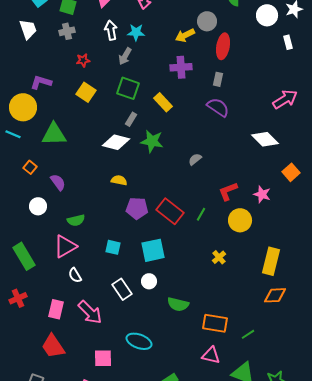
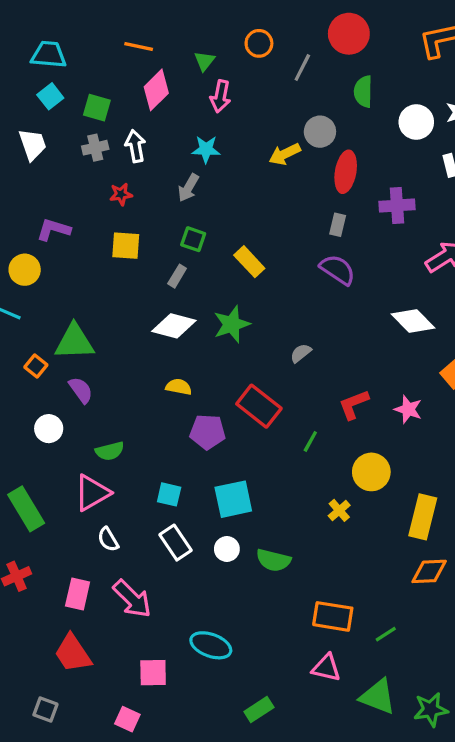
white arrow: (111, 30) -> (135, 146), moved
purple cross: (181, 67) -> (397, 205), moved
green square: (128, 88) -> (193, 239), size x0.7
yellow square: (86, 92) -> (126, 246), turned -30
yellow circle: (23, 107) -> (25, 270), size x0.7
gray rectangle: (131, 119) -> (177, 276), moved
green triangle: (54, 134) -> (74, 342), moved
green star: (152, 141) -> (232, 324), turned -30
red rectangle: (170, 211) -> (259, 406), moved
yellow circle: (240, 220) -> (371, 472), moved
white rectangle: (122, 289) -> (175, 543), moved
green semicircle: (178, 304) -> (273, 560), moved

